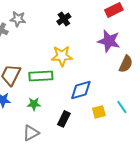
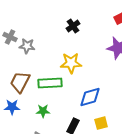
gray star: (18, 19) -> (27, 46), moved
yellow square: (99, 112) -> (101, 123), moved

